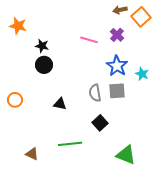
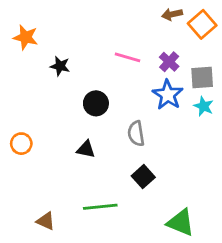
purple cross: (117, 35) -> (169, 62), moved
black circle: (44, 65) -> (96, 103), moved
gray square: (117, 91) -> (202, 78), moved

